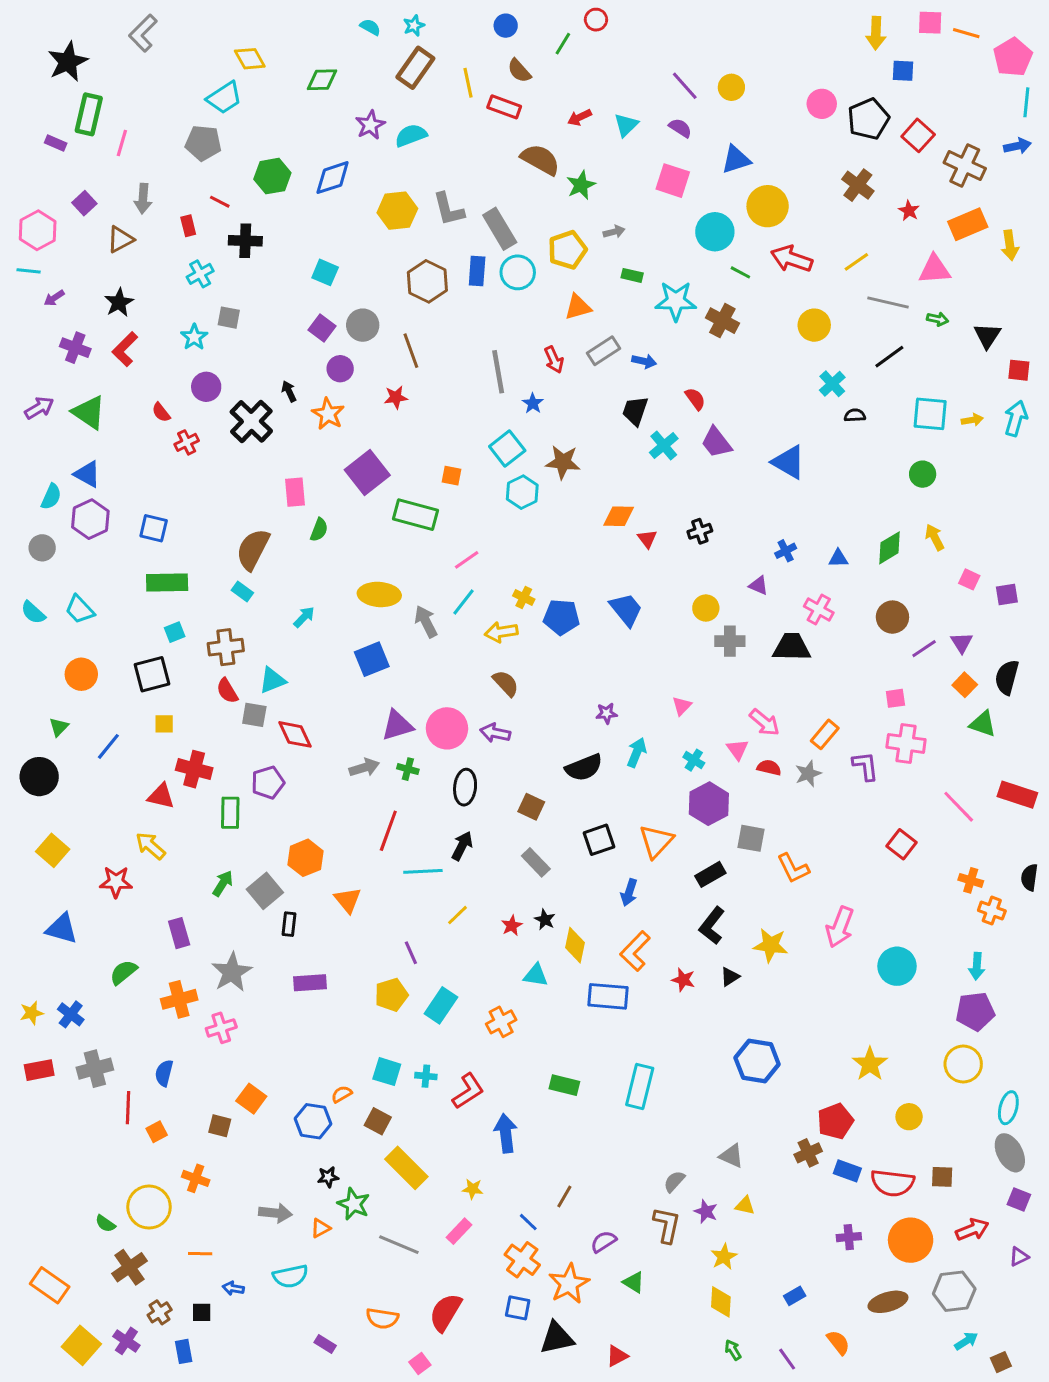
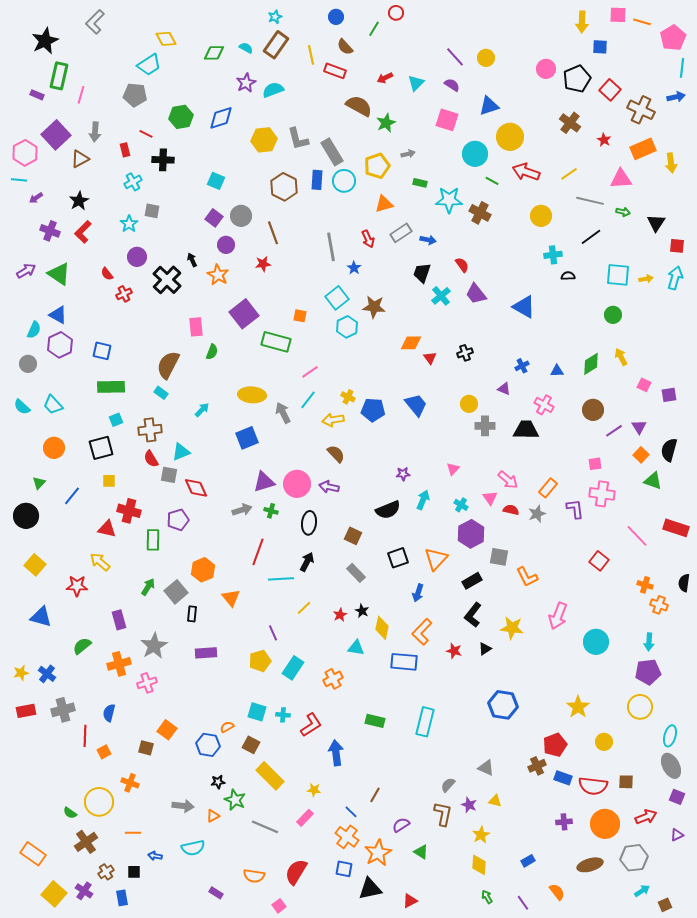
cyan semicircle: (370, 27) -> (246, 48), moved
purple square: (84, 203) -> (56, 135), size x1.8
cyan cross: (832, 384) -> (553, 255), turned 36

